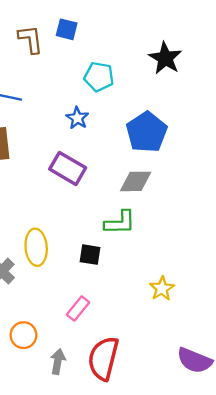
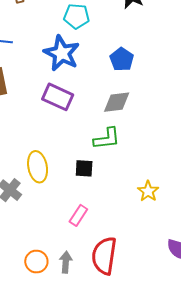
blue star: (77, 118) -> (62, 53), size x1.8
blue pentagon: (147, 132) -> (122, 59), size x0.7
orange circle: (23, 335) -> (36, 262), moved

